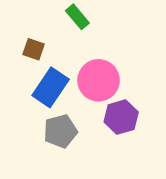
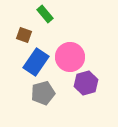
green rectangle: (77, 17) -> (45, 14), moved

